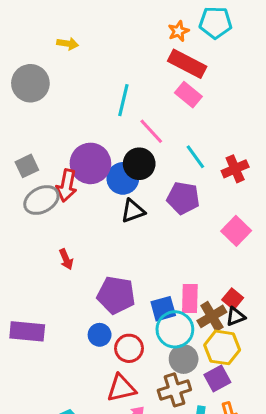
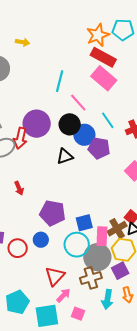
orange star: (178, 31) -> (98, 35), size x1.6
pink rectangle: (188, 95) -> (104, 78), size x1.4
blue circle: (123, 178) -> (84, 135), moved
pink rectangle: (190, 299) -> (102, 236), moved
cyan circle: (175, 329) -> (77, 245), moved
red circle: (129, 348) -> (18, 248), moved
gray circle: (184, 359) -> (97, 257), size x1.4
red triangle: (121, 388) -> (55, 276), turned -35

